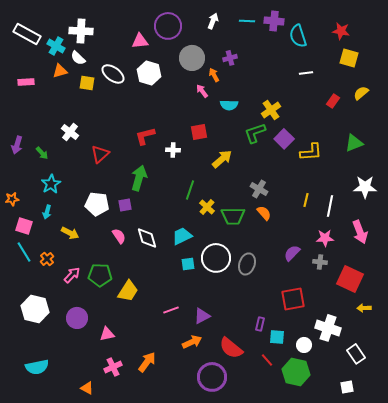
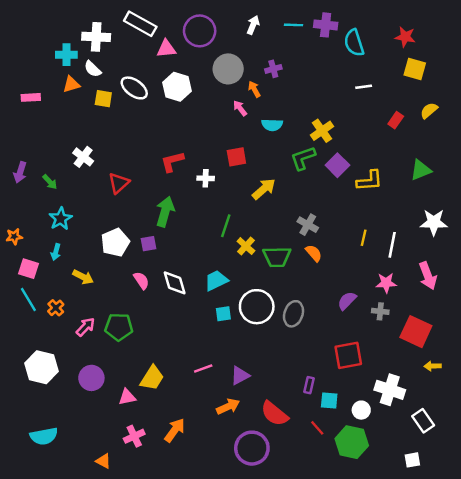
white rectangle: (27, 34) -> (140, 24), moved
cyan cross: (56, 46) -> (66, 55), turned -30
white pentagon: (97, 204) -> (115, 242), turned -30
yellow trapezoid: (128, 291) -> (152, 378), moved

